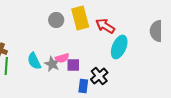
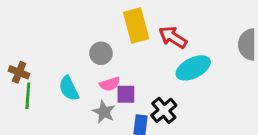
gray circle: (56, 20) -> (101, 53), moved
cyan ellipse: (119, 47) -> (193, 68), turned 40
gray star: (52, 64) -> (104, 112), moved

